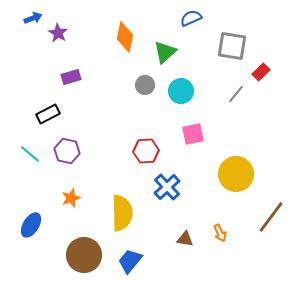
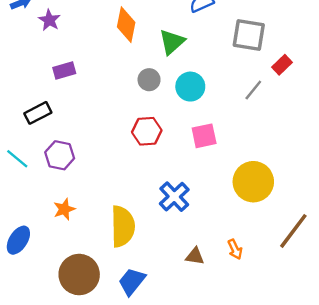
red hexagon: (146, 151) -> (147, 131), moved

